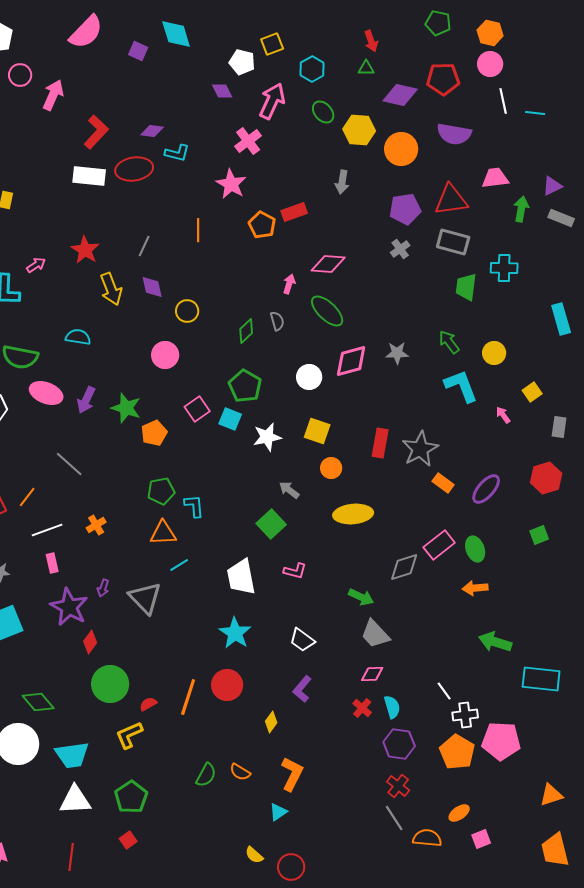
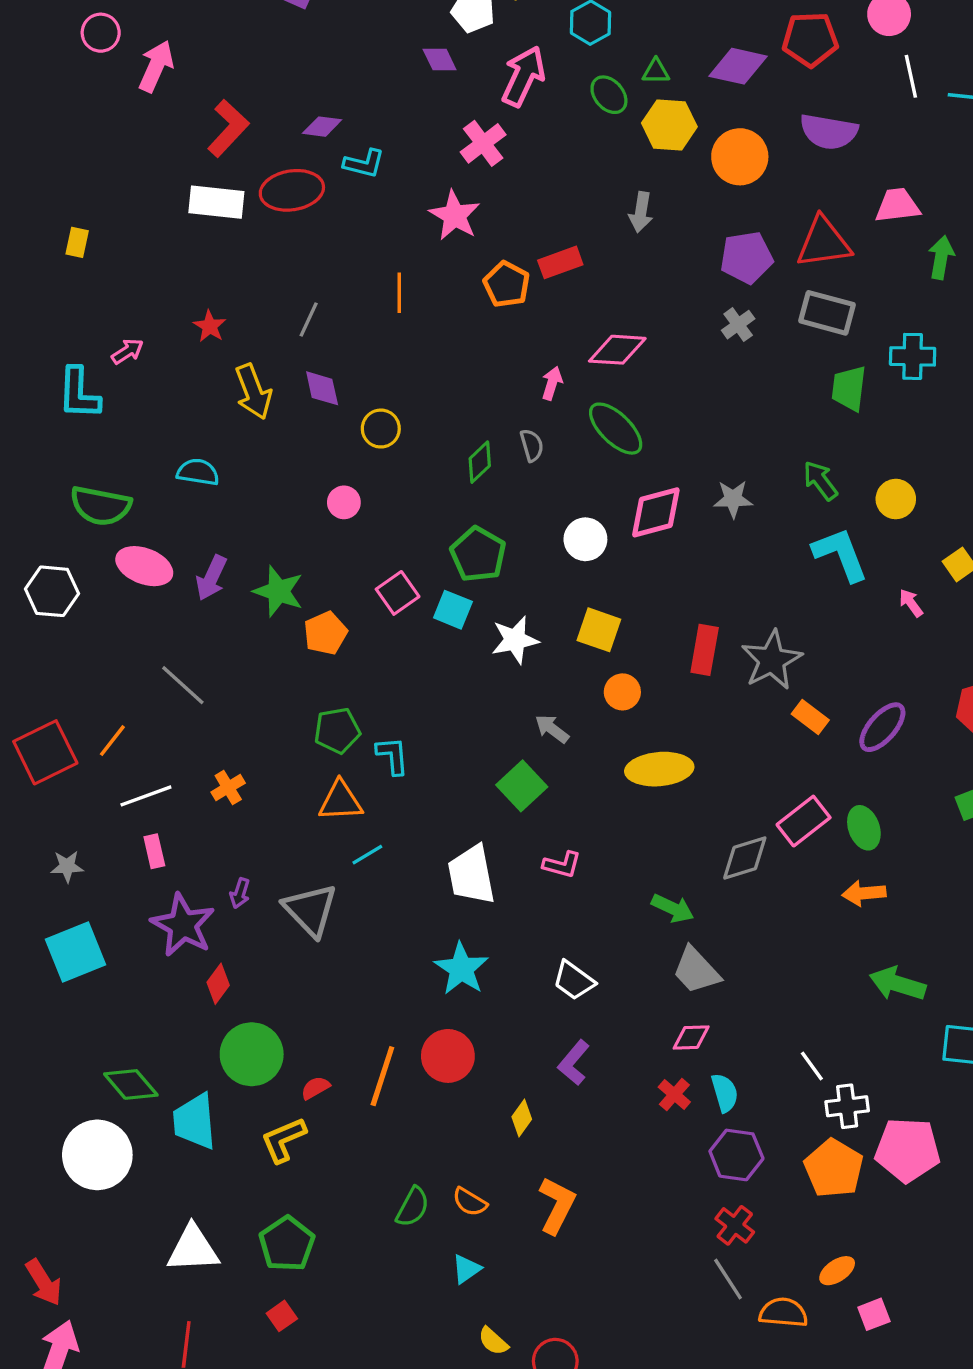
green triangle: (366, 68) -> (656, 71), moved
red star: (85, 250) -> (210, 326), size x0.7
pink circle: (165, 355) -> (344, 502), size x0.7
cyan trapezoid: (72, 755) -> (195, 1121), moved, turned 93
cyan triangle: (278, 812) -> (466, 1269), moved

